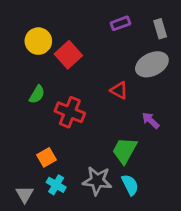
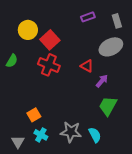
green semicircle: (37, 94) -> (12, 61), moved
red cross: (70, 112) -> (49, 65), moved
purple arrow: (151, 120) -> (102, 81), moved, turned 88
green trapezoid: (125, 151) -> (108, 106), moved

